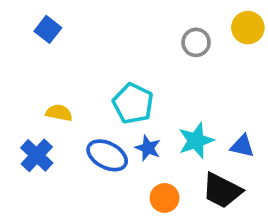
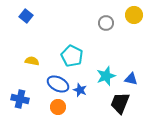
blue star: (148, 148) -> (80, 90), moved
blue cross: (37, 155) -> (20, 99), moved, turned -30
black trapezoid: (222, 191) -> (120, 103), turned 85
orange circle: (165, 198) -> (58, 107), moved

